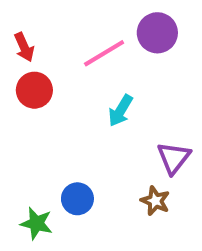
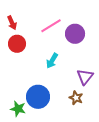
purple circle: (157, 33) -> (75, 34), moved
cyan arrow: (120, 111) -> (52, 61), moved
blue circle: (77, 199) -> (38, 97), size x1.5

